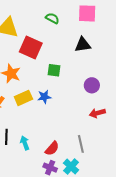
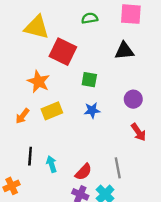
green semicircle: (52, 18) -> (90, 18), turned -40
blue star: (44, 97) -> (92, 110), moved
red arrow: (97, 113) -> (138, 132), turned -112

